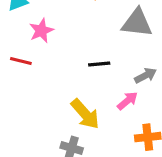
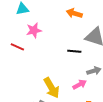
black line: (99, 64) -> (74, 51), moved

